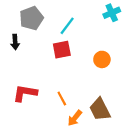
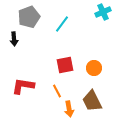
red square: (62, 50) -> (65, 65), moved
orange circle: (102, 59) -> (94, 68), moved
orange arrow: (75, 118) -> (69, 109), turned -49

